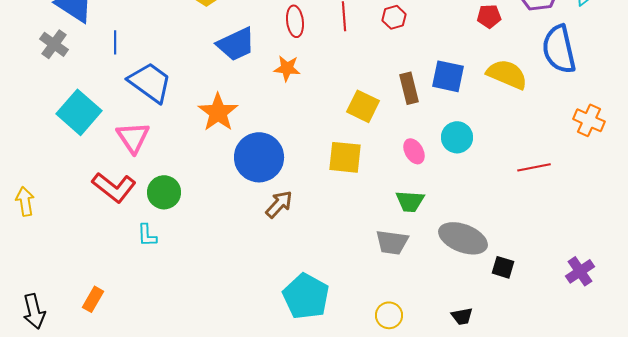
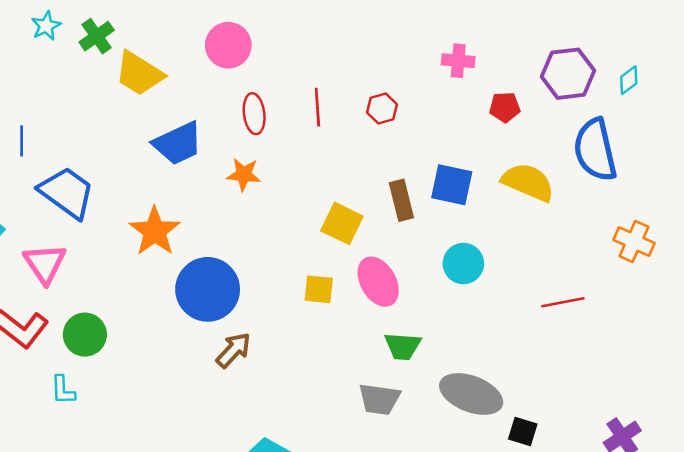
pink ellipse: (414, 151) -> (378, 282), moved, size x1.5
yellow square: (345, 157) -> (319, 289), size x0.7

